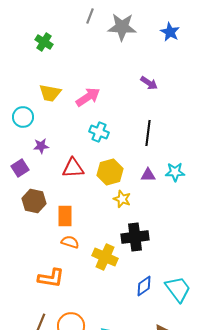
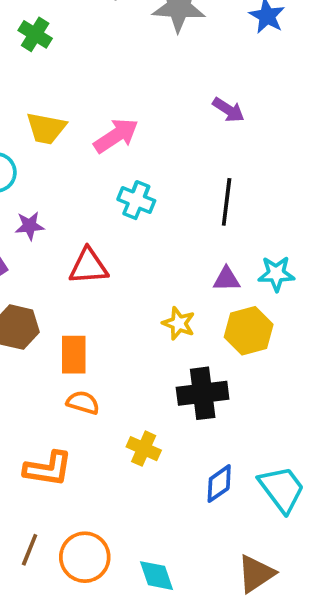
yellow hexagon: (110, 172) -> (249, 331), moved
yellow cross: (105, 257) -> (144, 449), moved, size x0.7

